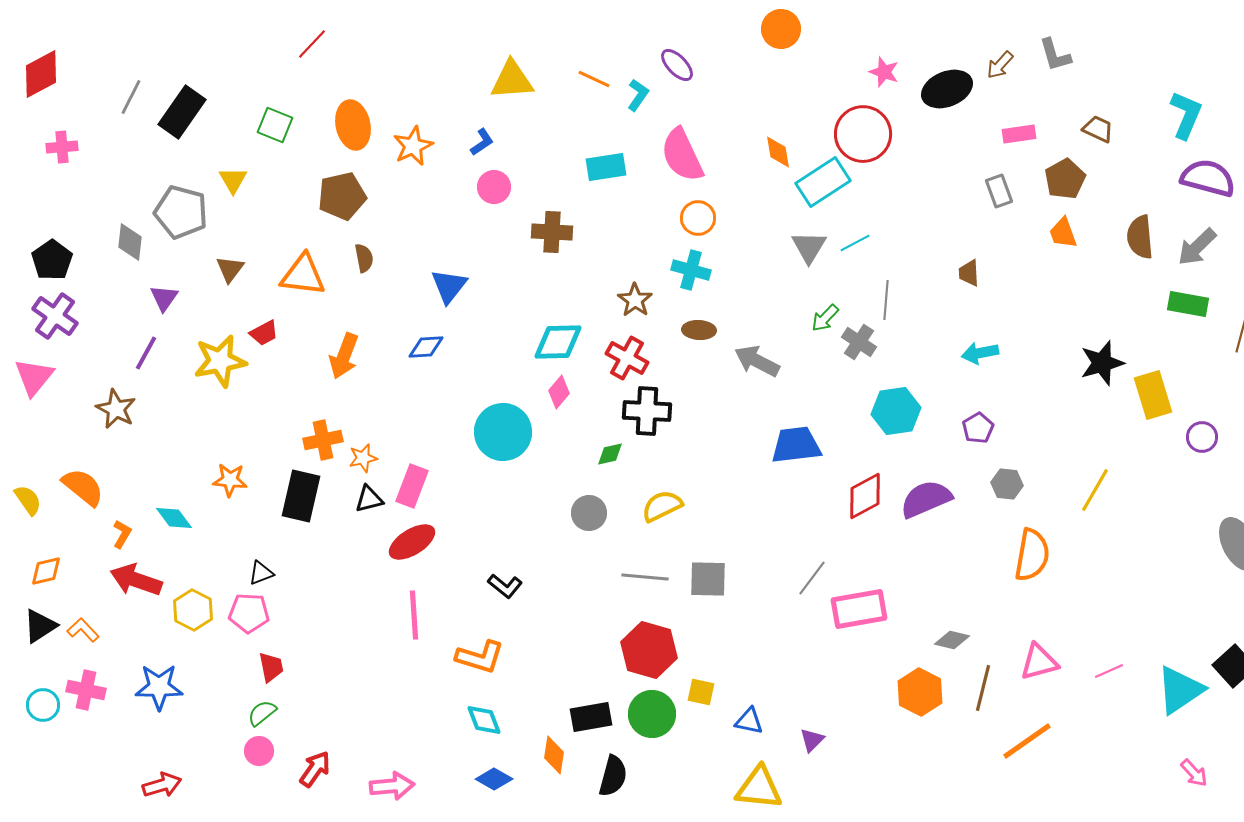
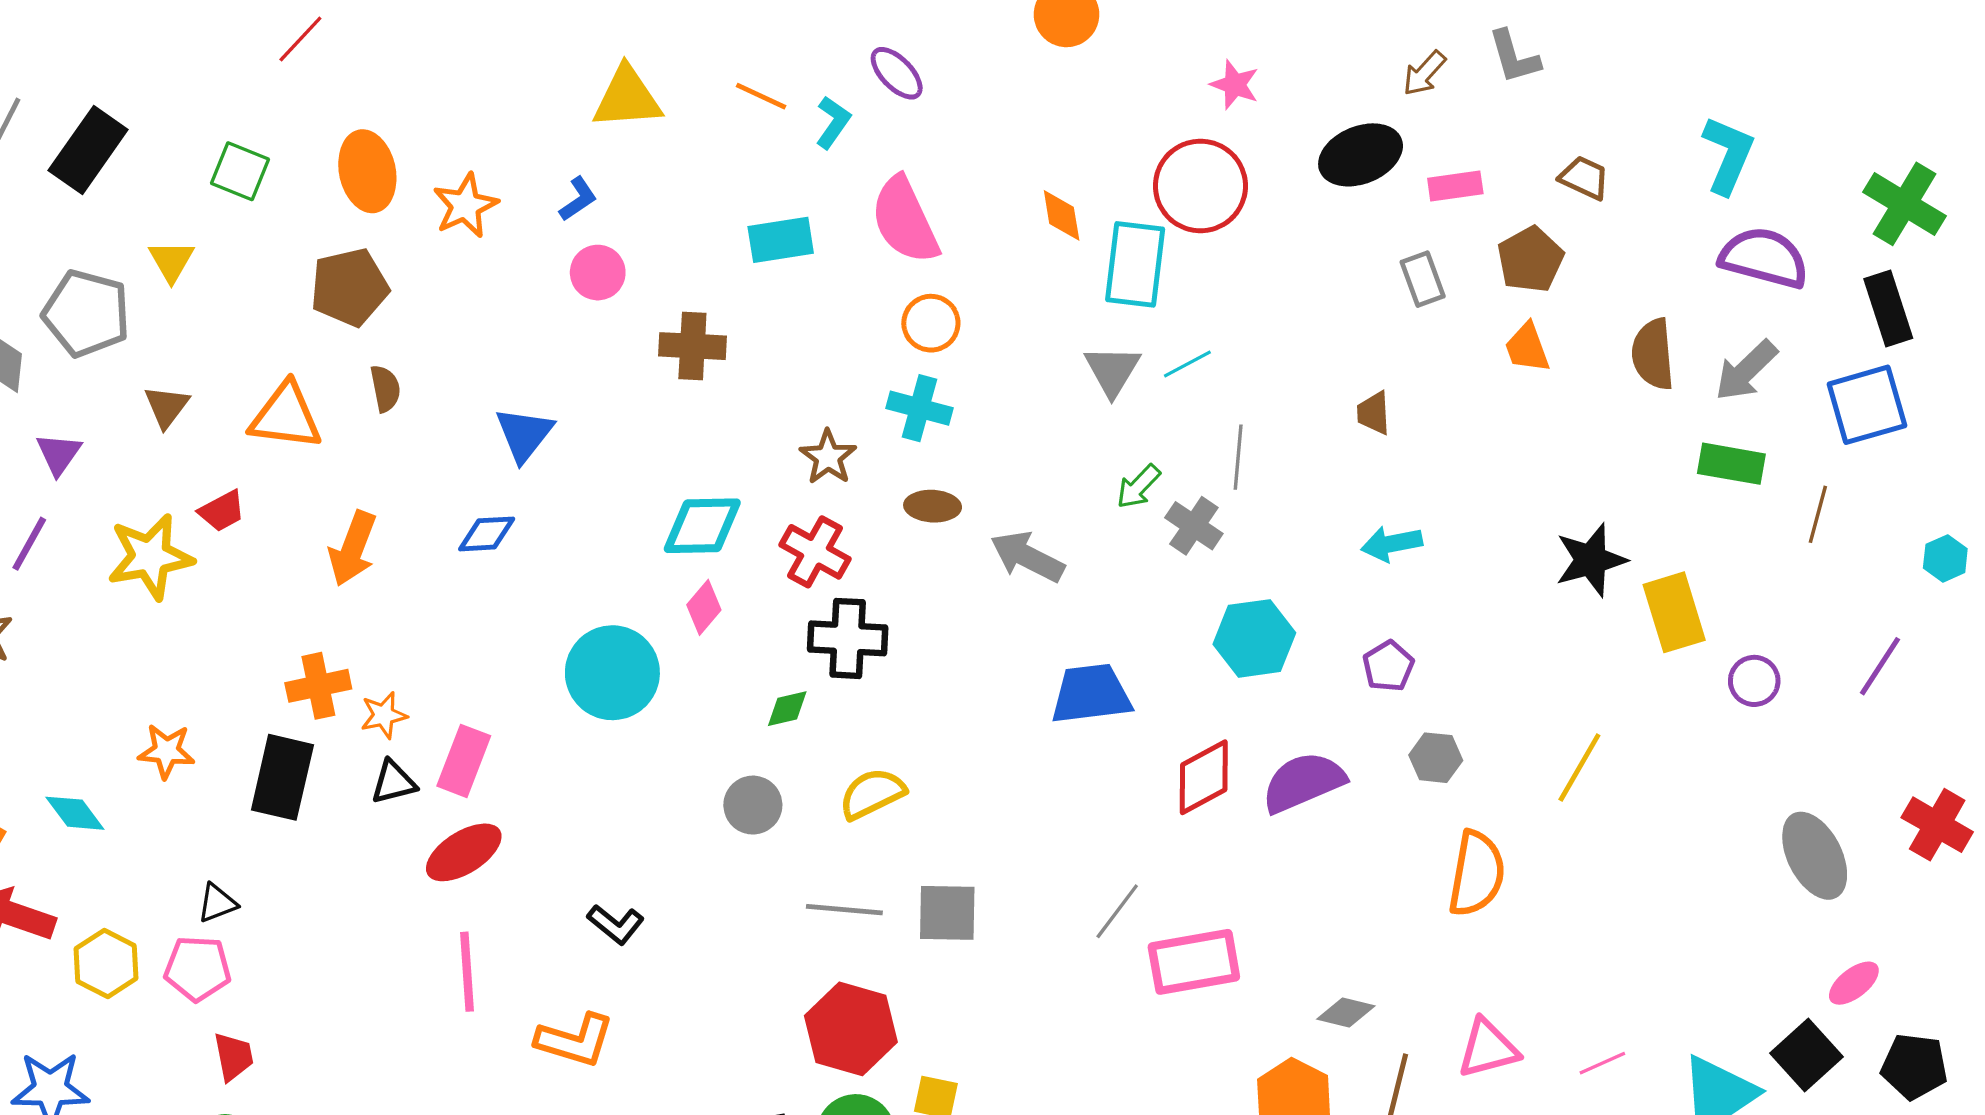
black ellipse: (947, 89) -> (1361, 155), moved
cyan rectangle: (823, 182) -> (1135, 264), turned -50

